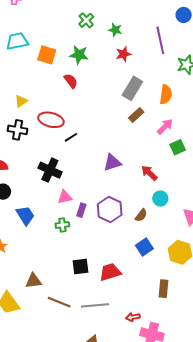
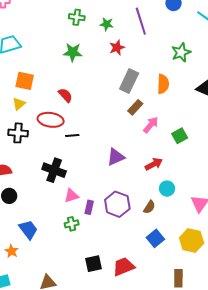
green cross: (86, 20) -> (77, 17), turned -35
purple line: (160, 40) -> (141, 21), moved
orange square: (47, 55) -> (25, 81), moved
red semicircle: (71, 81) -> (65, 95), moved
pink arrow: (165, 127) -> (151, 125), moved
black line: (71, 137) -> (72, 136), turned 32
red arrow: (149, 173) -> (154, 164), turned 114
blue trapezoid: (25, 215) -> (28, 230), moved

